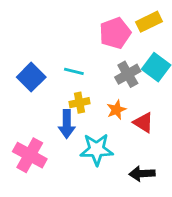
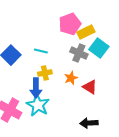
yellow rectangle: (149, 22) -> (86, 32), moved
gray cross: (128, 74) -> (79, 53), turned -36
cyan star: (97, 149) -> (38, 105), moved, turned 30

